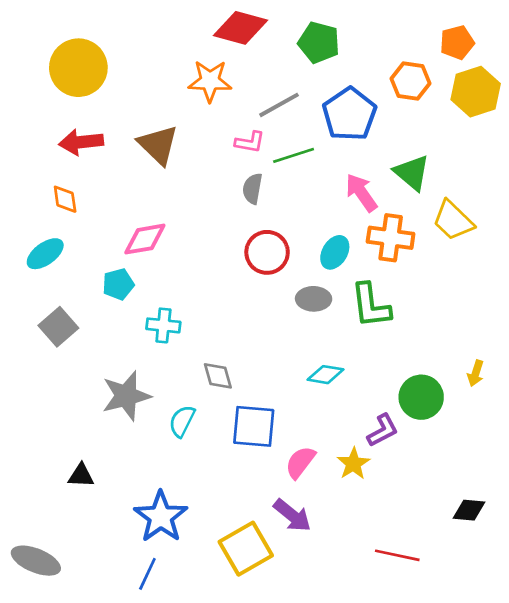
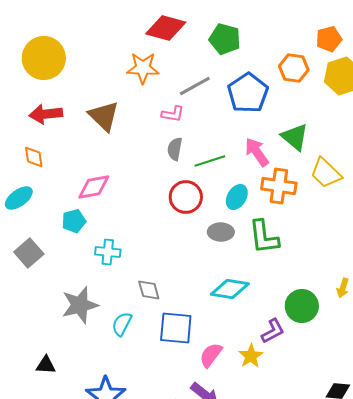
green line: (294, 155) -> (210, 161), moved
cyan diamond: (326, 375) -> (230, 289), size x1.4

